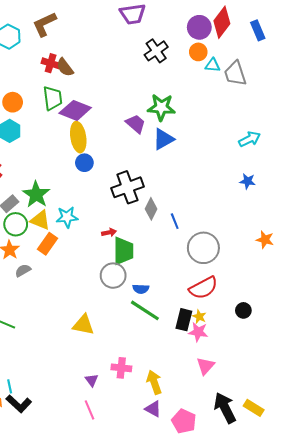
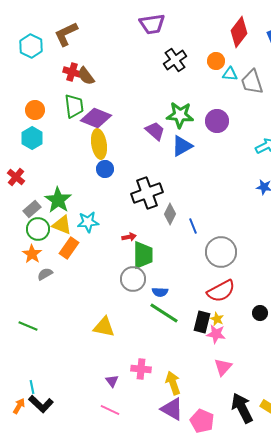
purple circle: (199, 27) -> (217, 121), moved
purple triangle: (153, 409) -> (172, 409), size x1.4
pink line: (90, 410) -> (110, 410), turned -42

